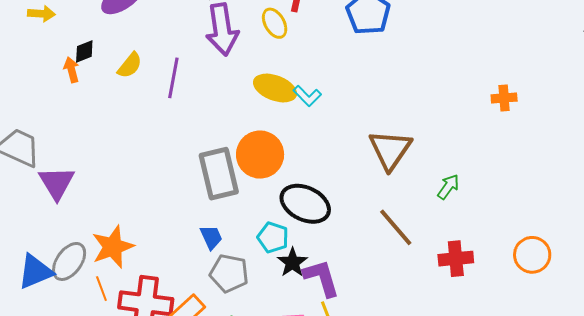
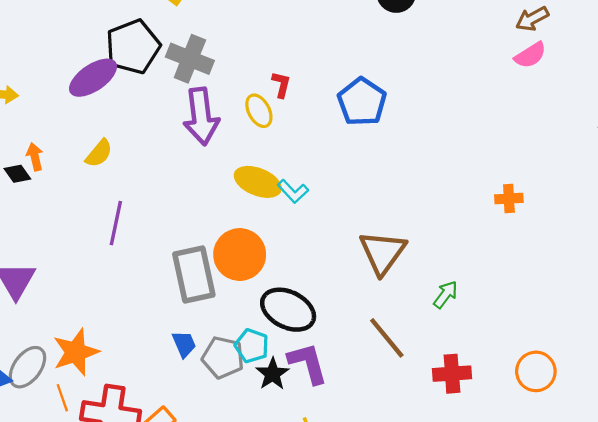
black diamond: (84, 51) -> (17, 174), moved, turned 75
purple line: (173, 78) -> (116, 223), moved
gray pentagon: (229, 273) -> (223, 357), moved
purple L-shape: (321, 278) -> (308, 363), moved

